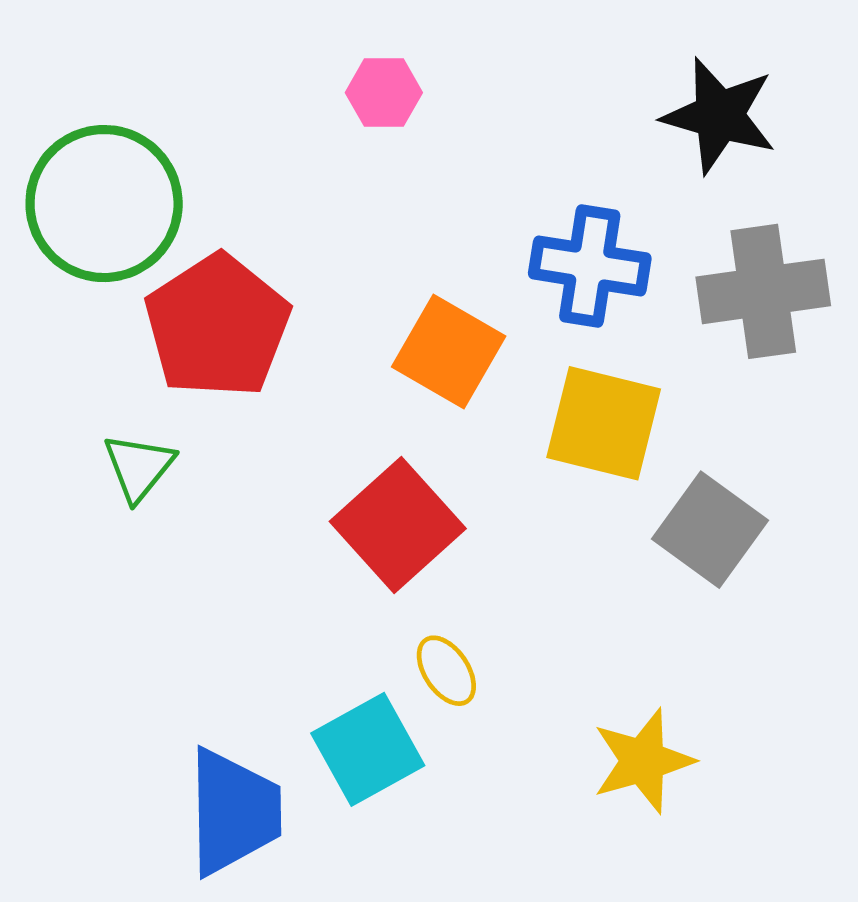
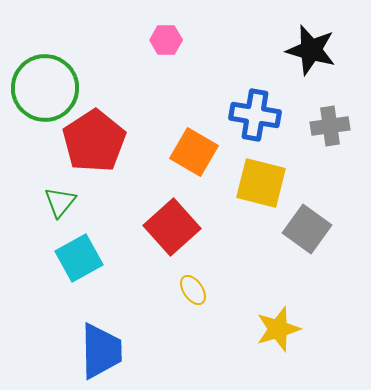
gray cross: (763, 291) -> (330, 126), size x0.7
cyan square: (368, 749) -> (79, 258), moved

